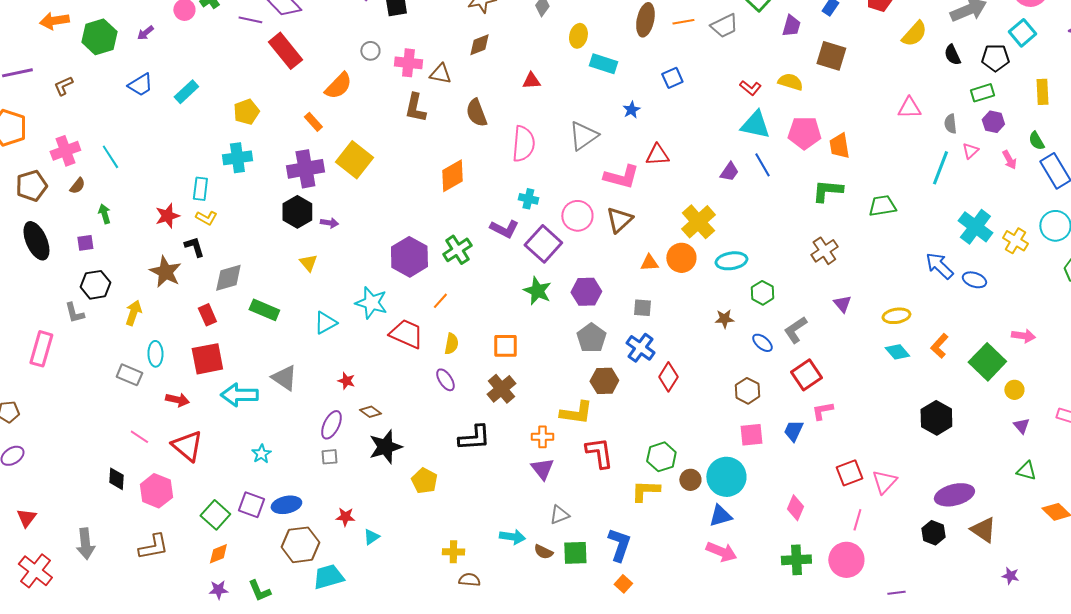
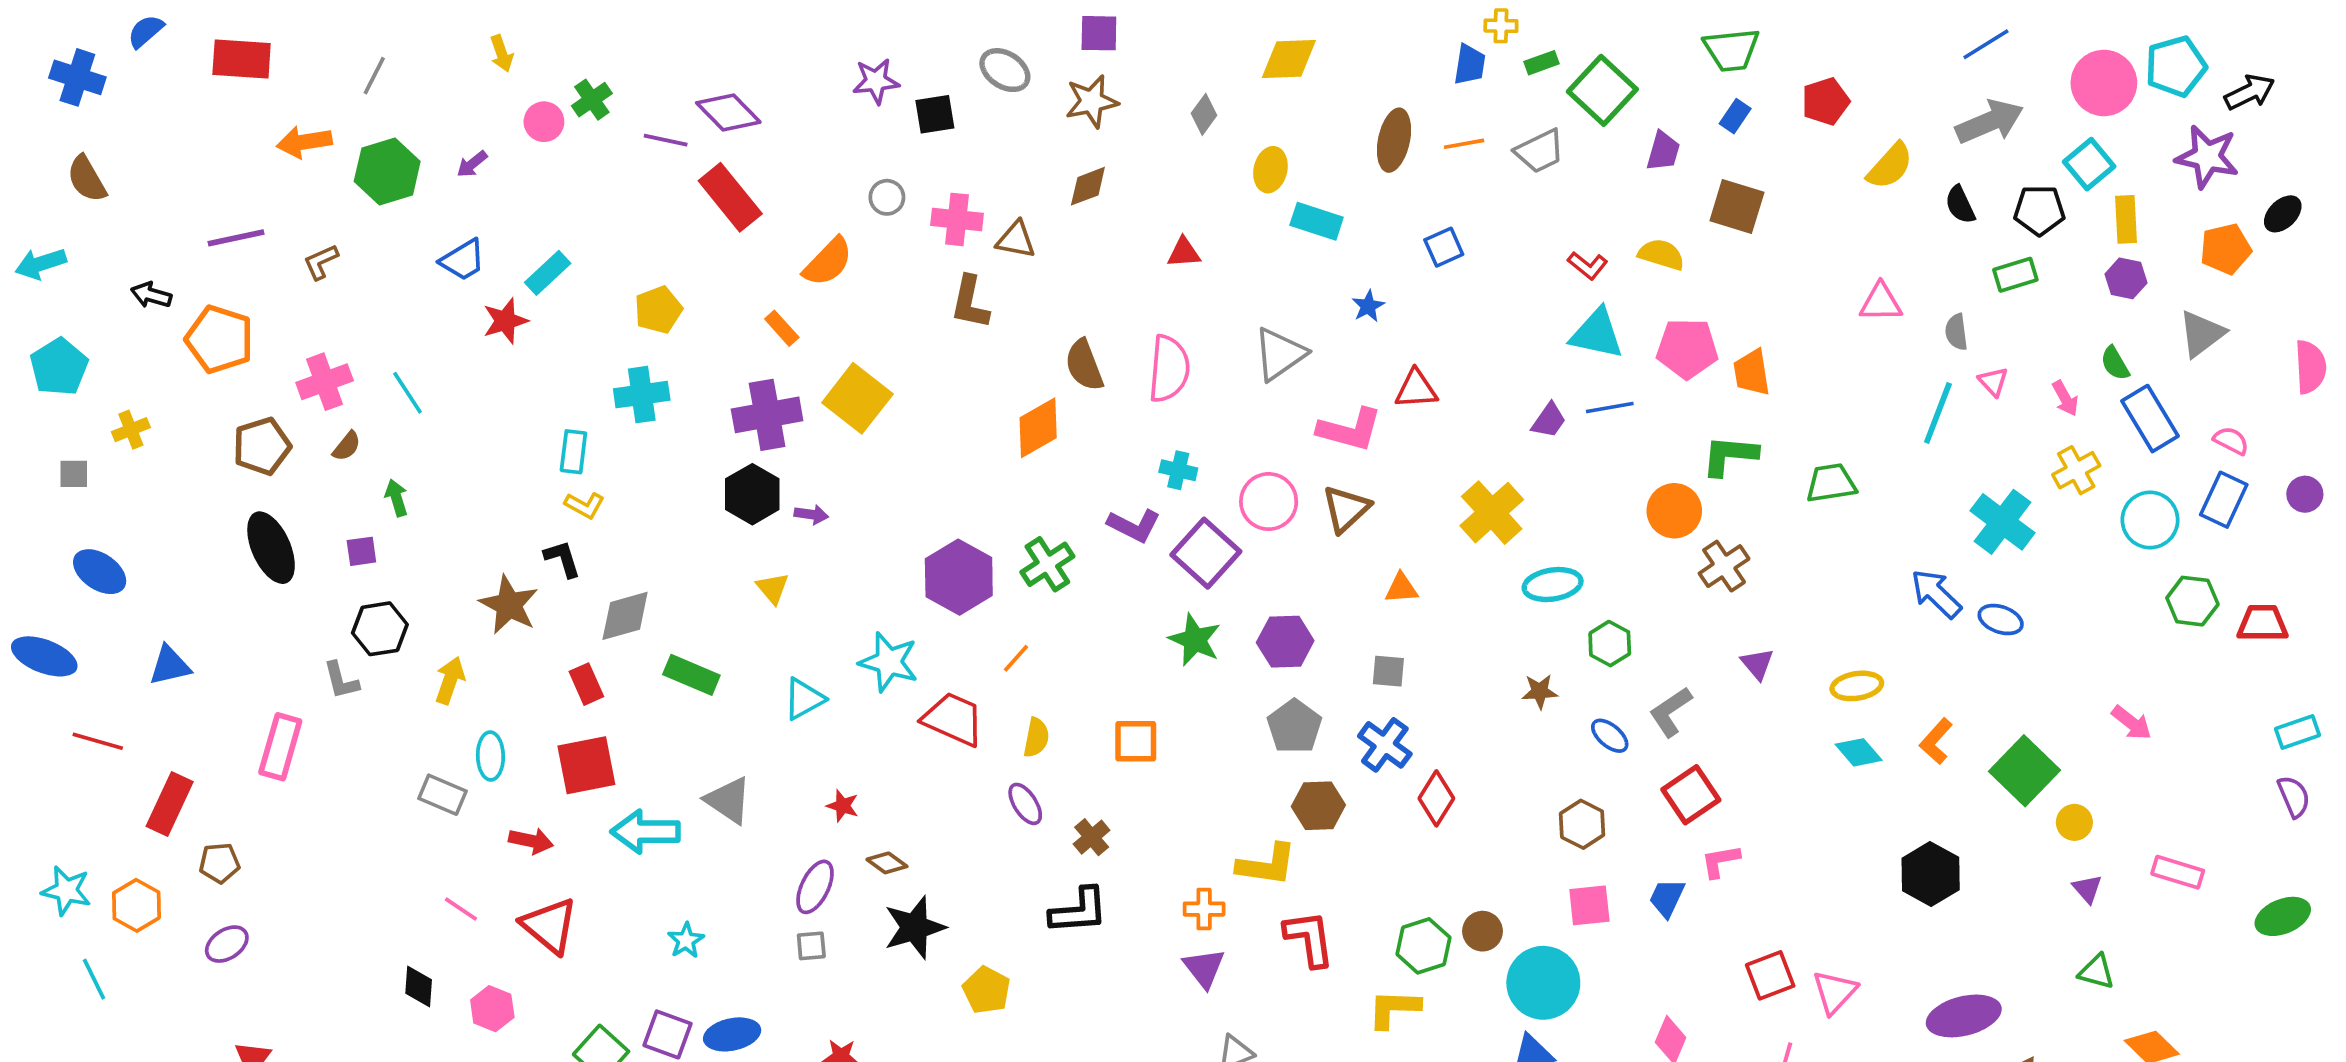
yellow rectangle: (1042, 92) -> (2126, 219), moved
brown semicircle: (476, 113) -> (1084, 365), moved
purple hexagon: (993, 122) -> (2126, 278), moved
pink triangle: (970, 151) -> (1993, 382), turned -30
blue line: (762, 165) -> (1610, 407), turned -70
red star: (167, 216) -> (505, 321), moved
yellow cross: (1015, 241) -> (2076, 470), moved, turned 30
orange circle: (681, 258) -> (1674, 511), moved
pink arrow: (1023, 336) -> (2132, 723), moved, turned 30
brown cross: (501, 389) -> (1092, 837), moved, size x0.7
brown circle: (690, 480) -> (1482, 931), moved
pink hexagon: (156, 491) -> (492, 1009), size x0.7

